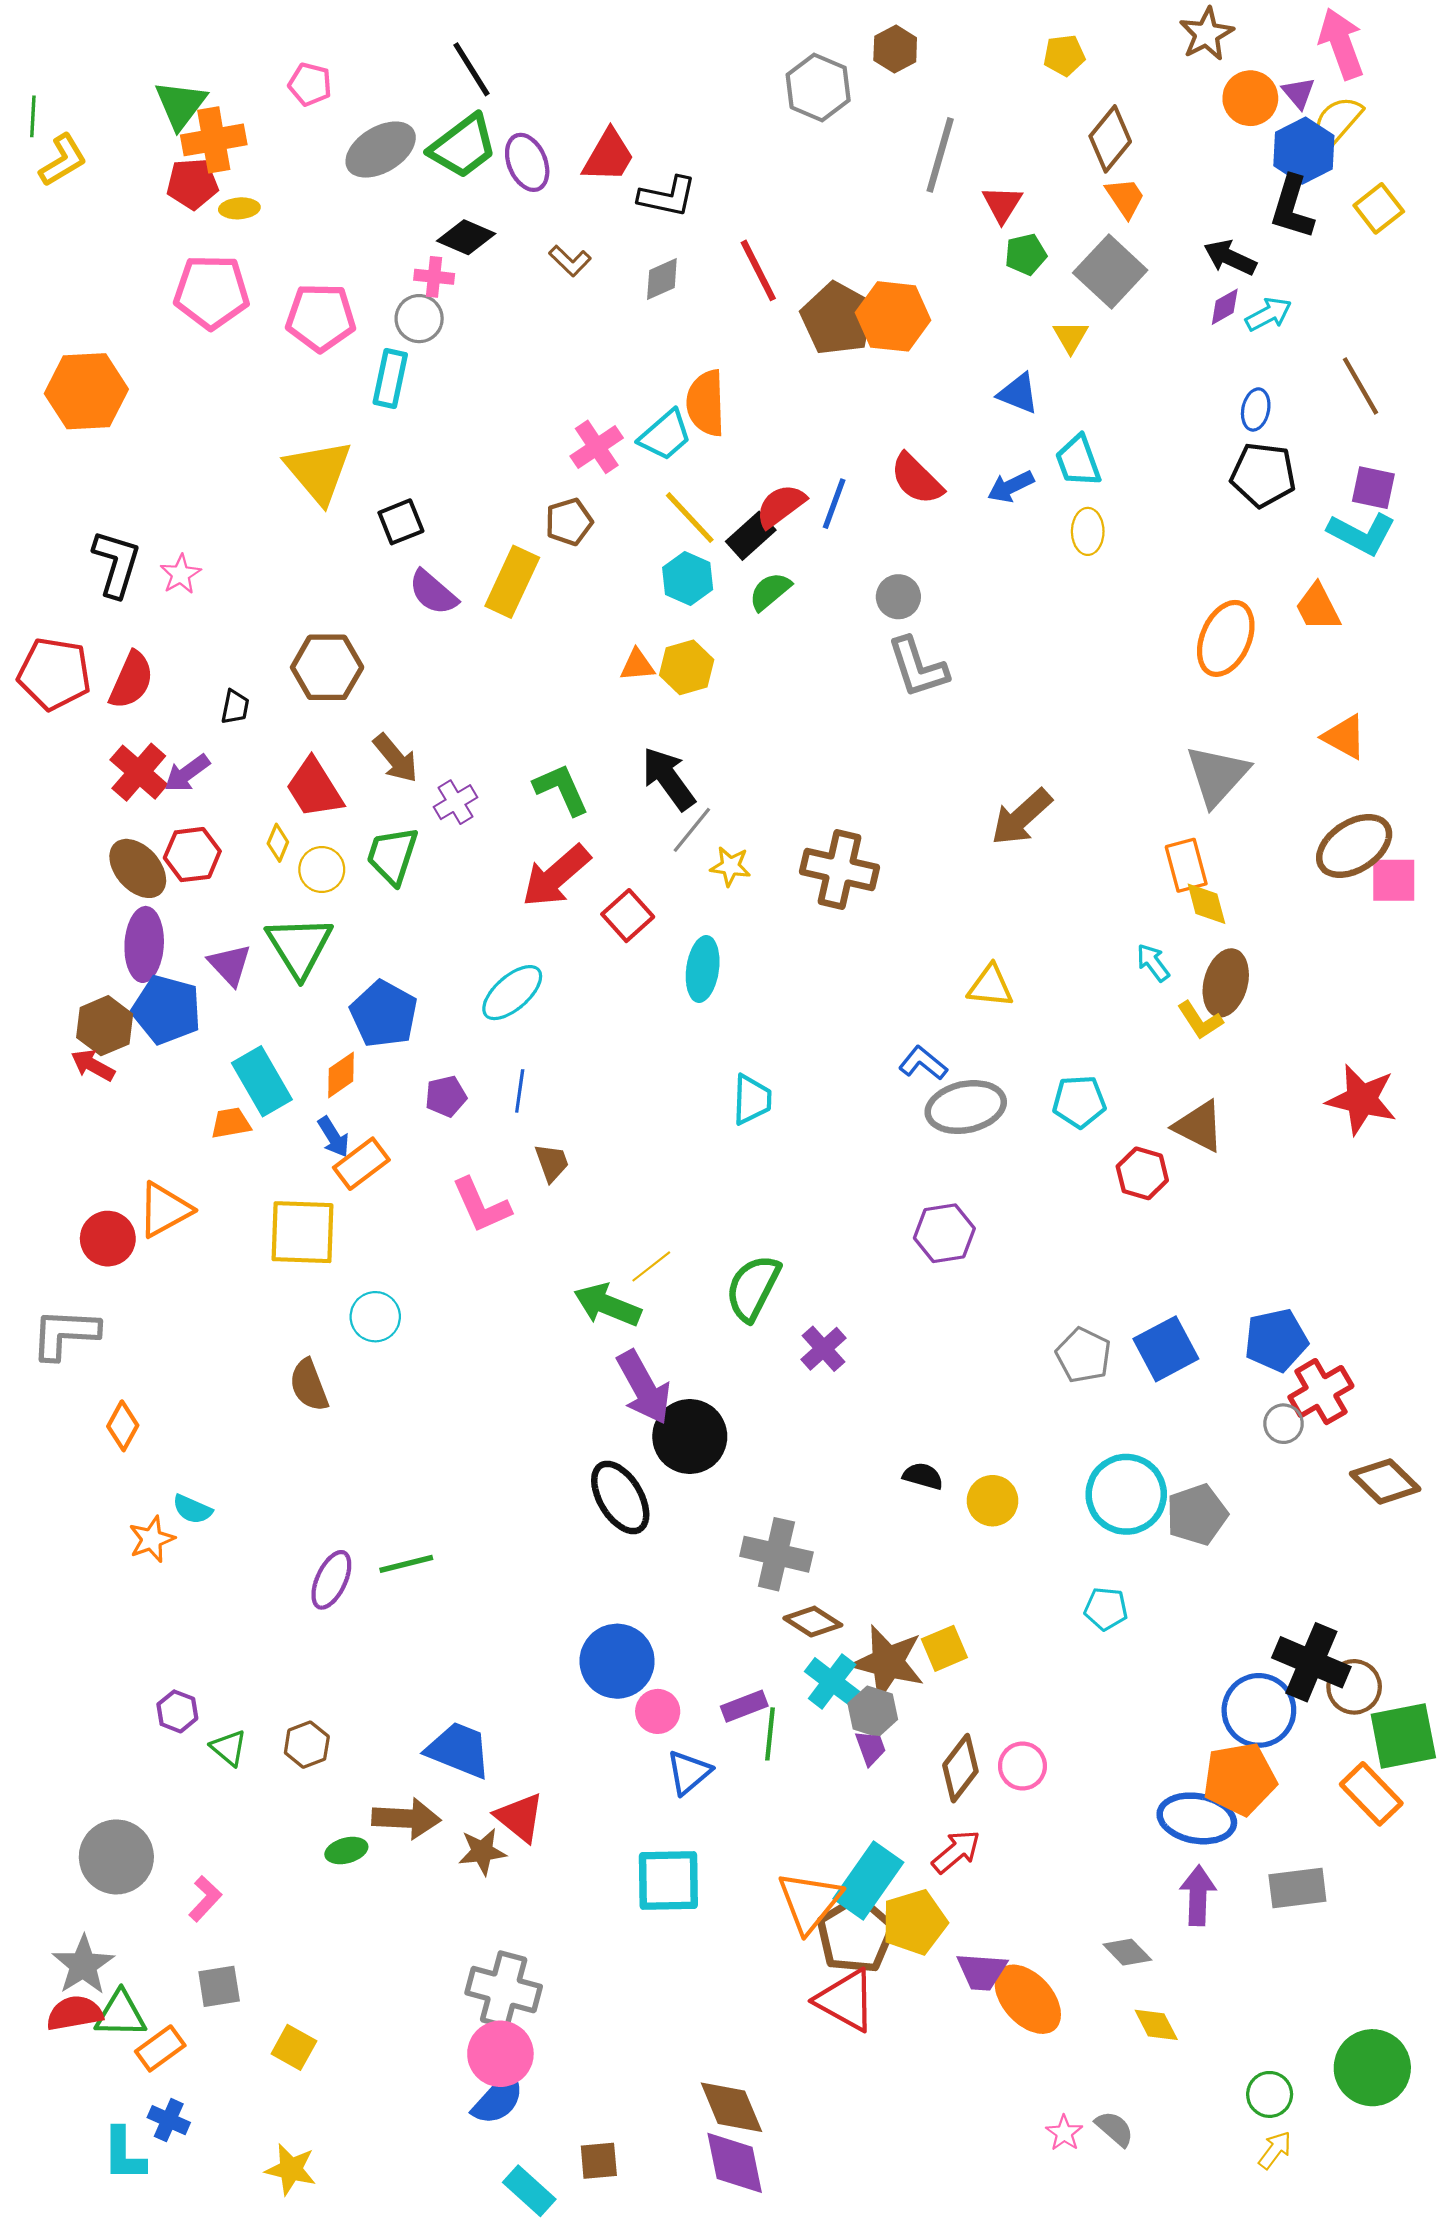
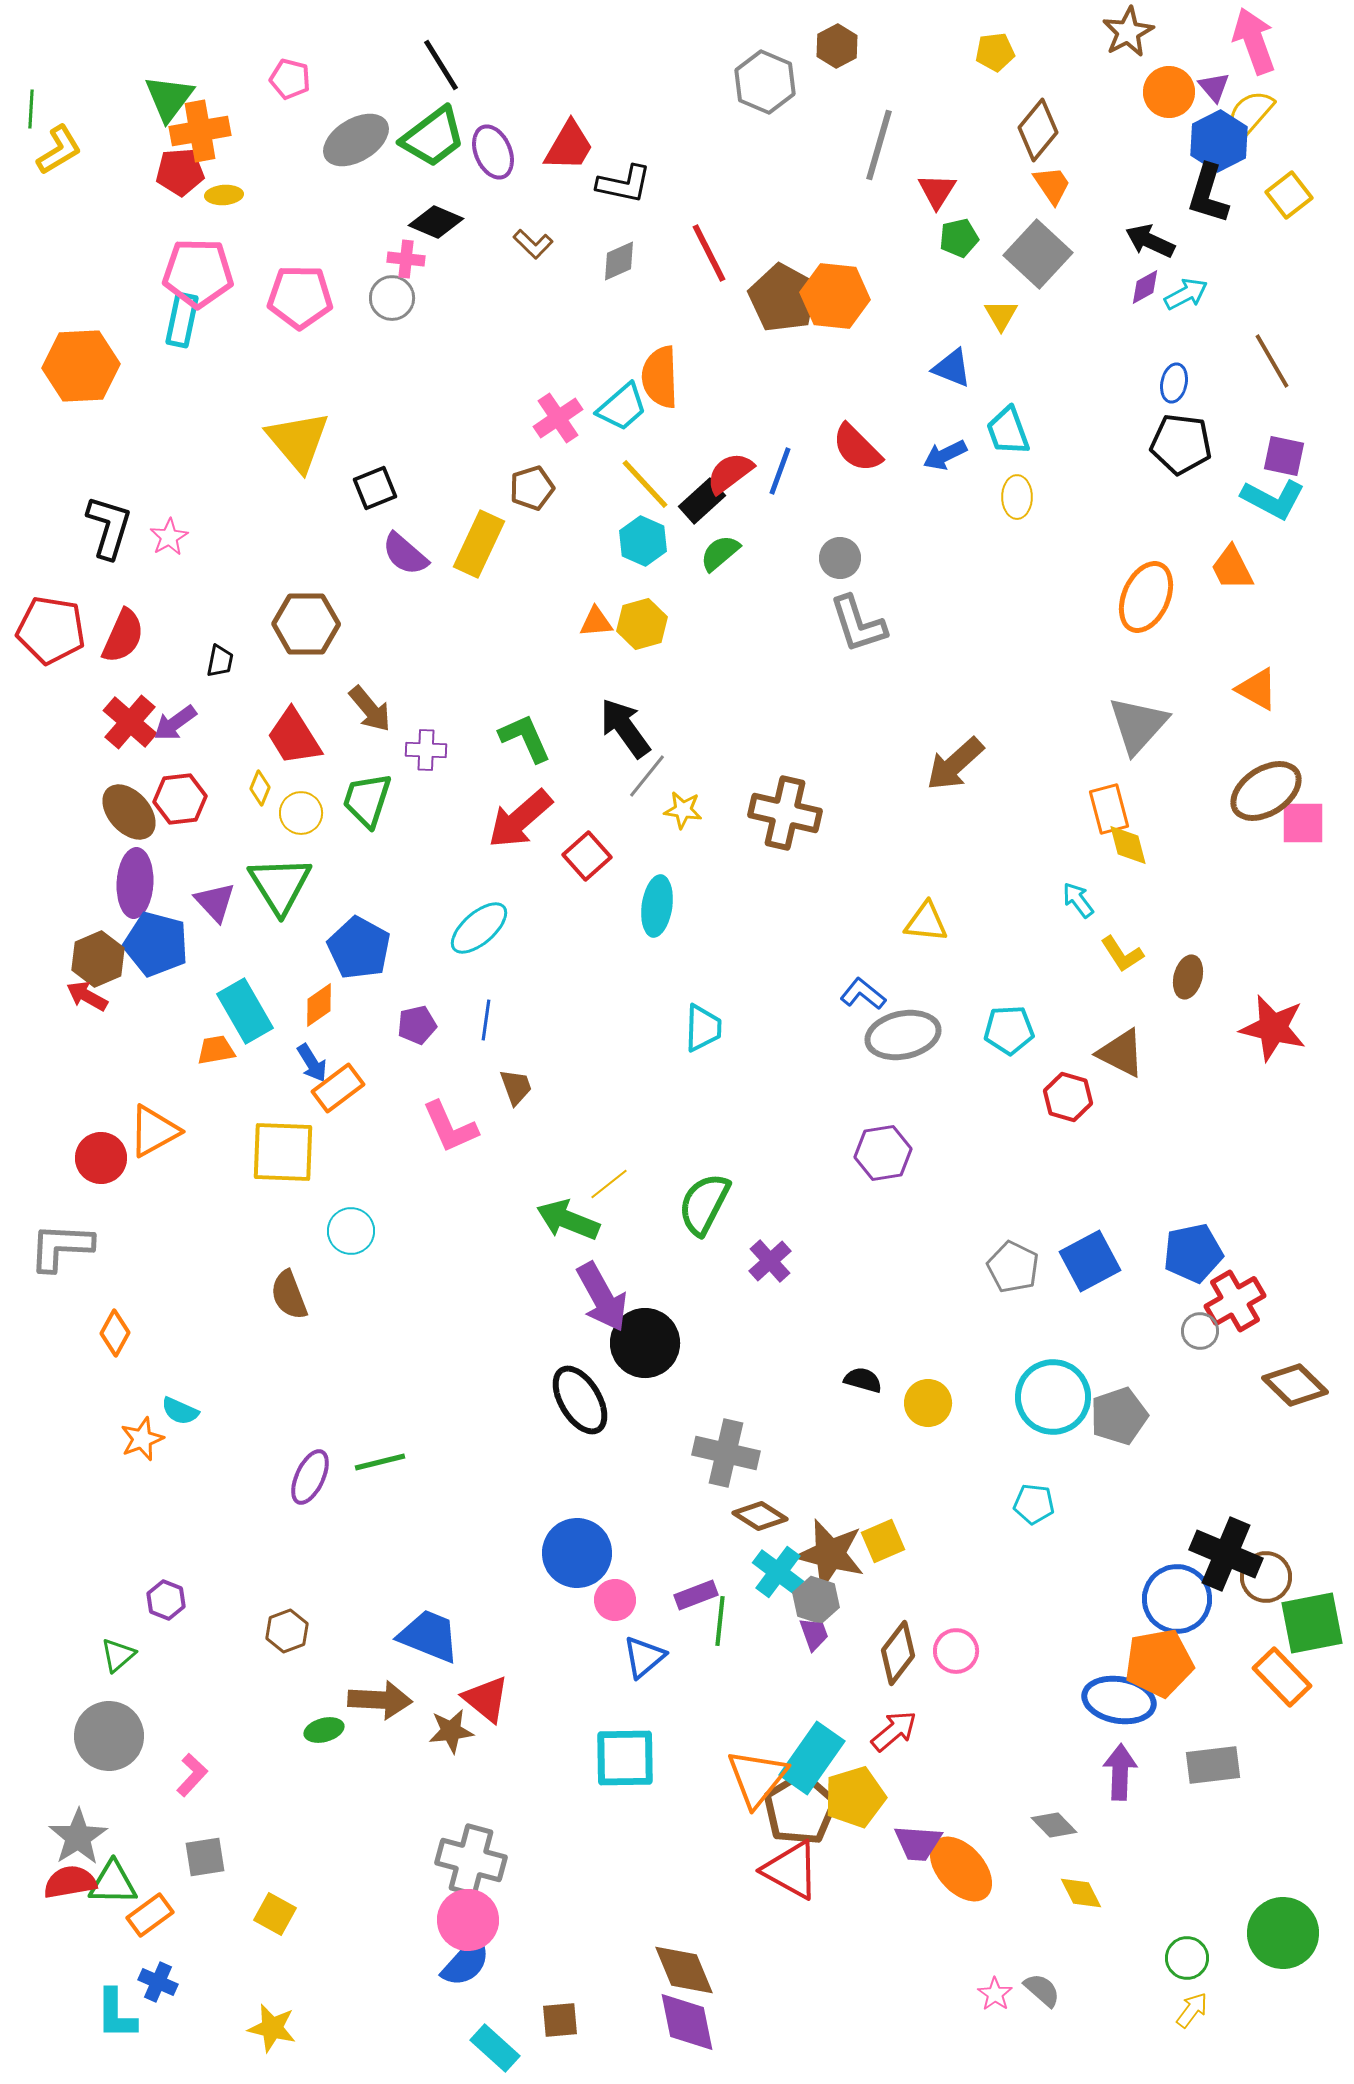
cyan rectangle: (390, 378) -> (182, 320), moved
purple cross: (455, 802) -> (426, 750), turned 33
brown ellipse: (1226, 983) -> (1188, 977), moved, size x0.7
green triangle: (229, 1748) -> (118, 1655), moved, turned 39

